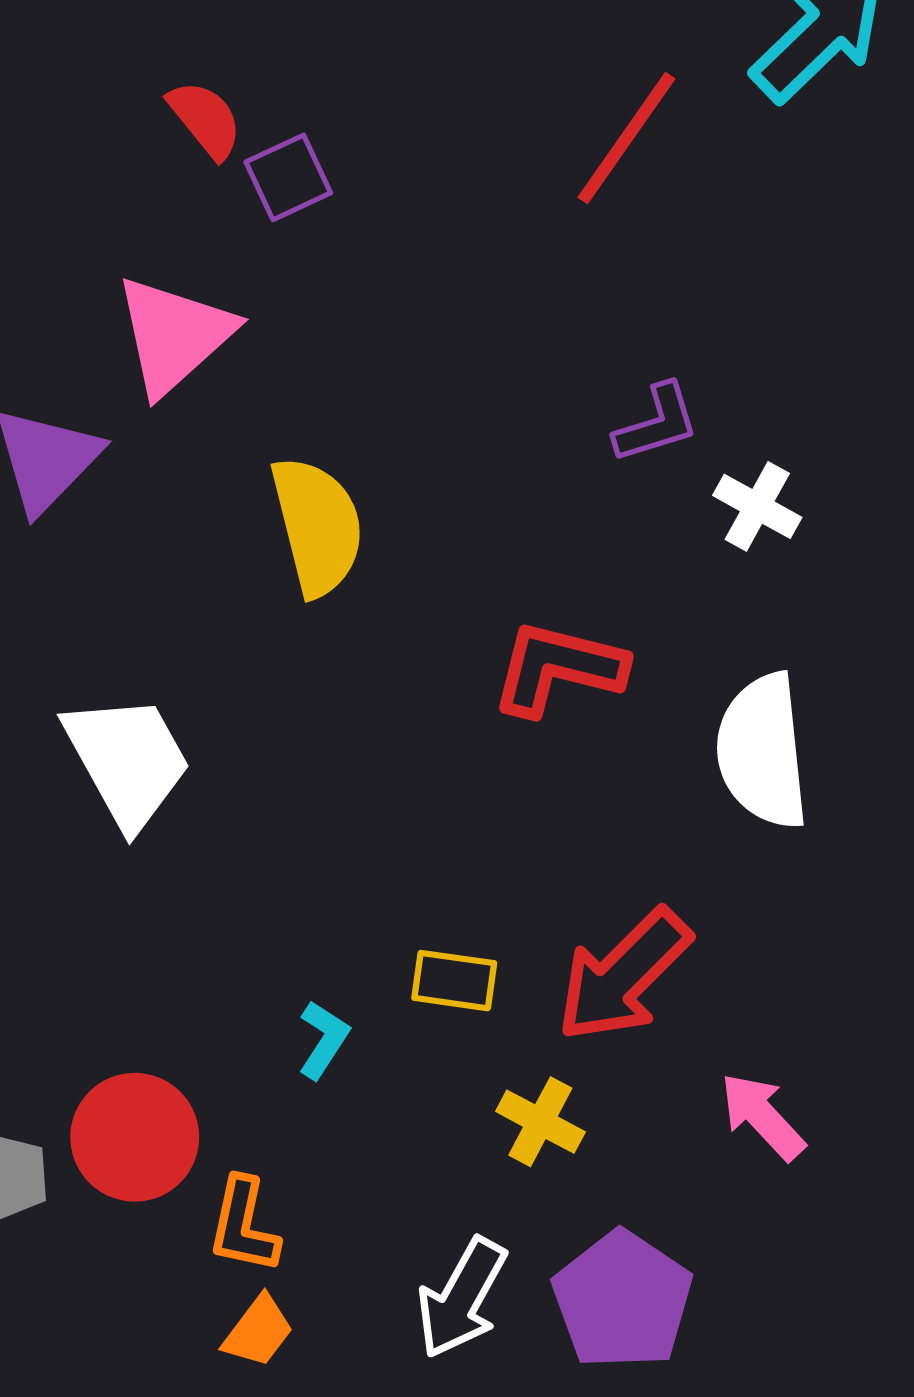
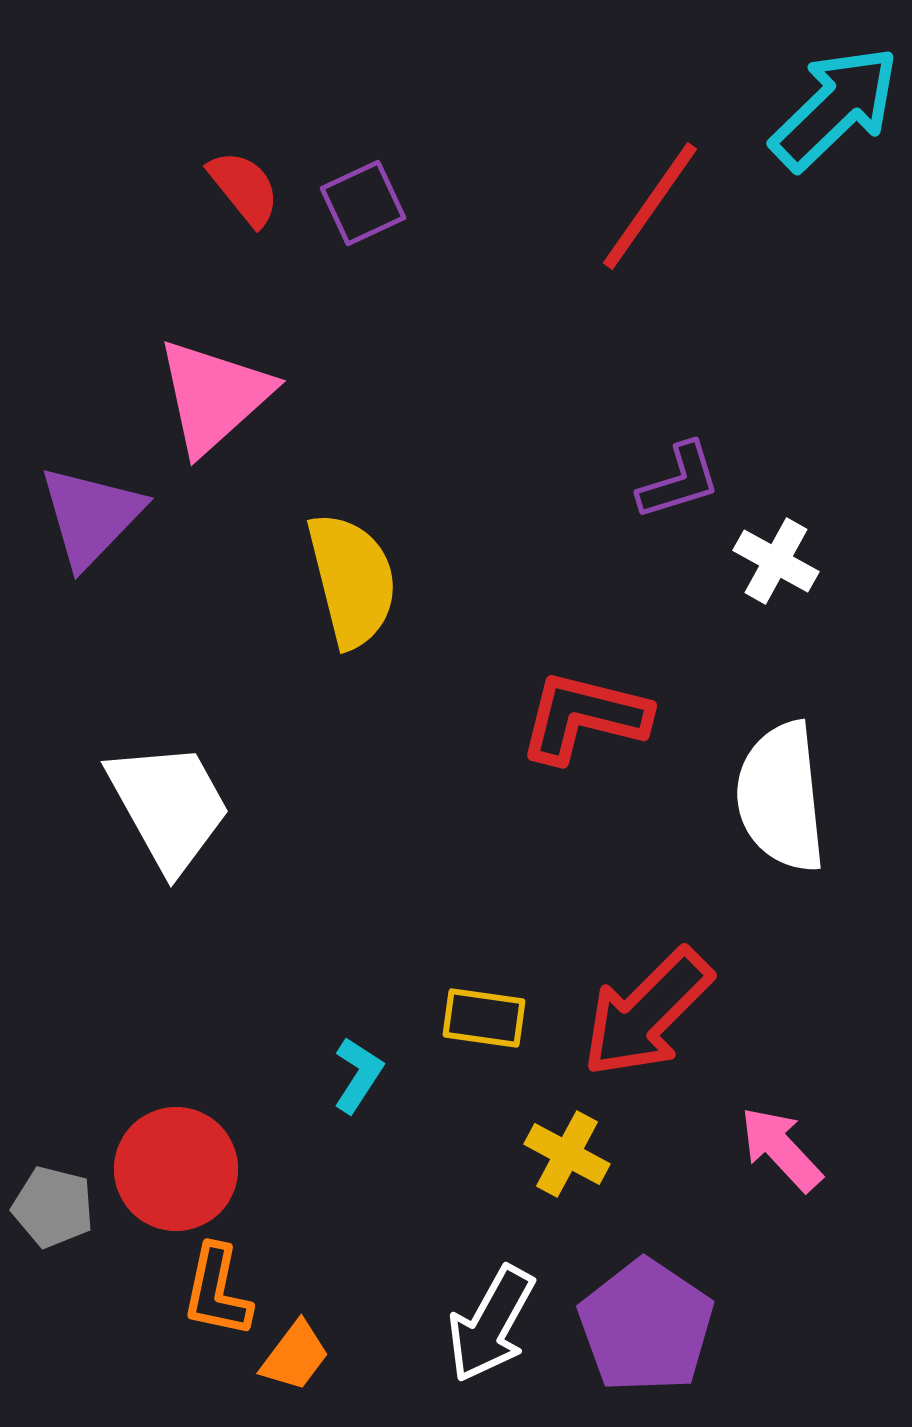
purple square: (288, 177) -> (363, 203), moved
orange L-shape: (244, 1225) -> (217, 1291), moved

